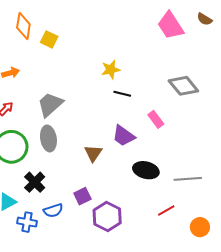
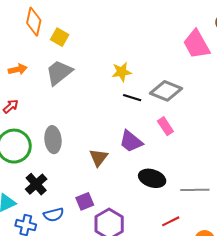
pink trapezoid: (170, 26) -> (197, 44), moved
gray diamond: (183, 86) -> (166, 91), moved, turned -32
gray trapezoid: (50, 104) -> (59, 72), moved

